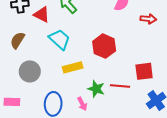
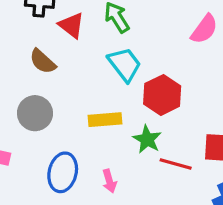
cyan trapezoid: (60, 39) -> (125, 64), moved
brown semicircle: (17, 40) -> (43, 61), moved, turned -90
green star: (96, 89) -> (147, 139), moved

